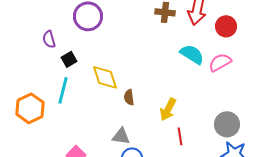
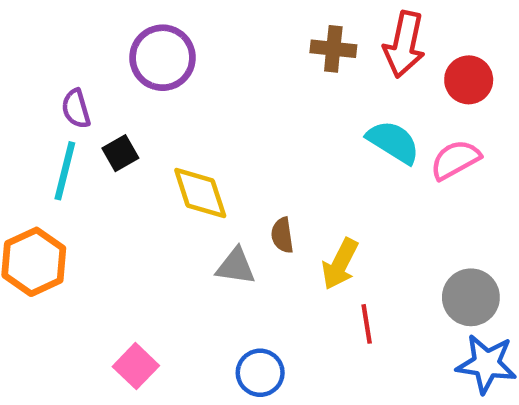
cyan line: (63, 90) -> (65, 171), moved
brown semicircle: (129, 97) -> (282, 235), moved
gray triangle: (121, 136) -> (236, 266), moved

